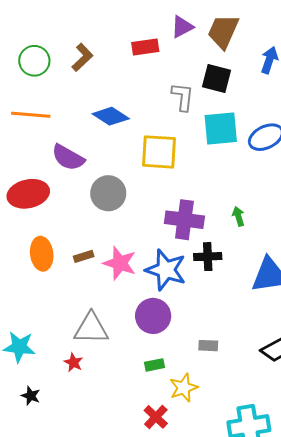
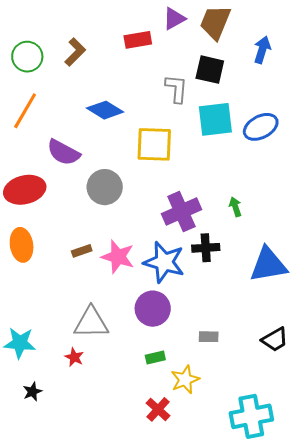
orange line: (31, 115) -> (25, 111), turned -63
purple cross: (184, 220) -> (181, 212), turned -30
orange ellipse: (42, 254) -> (22, 245), moved
black star: (31, 396) -> (32, 392), turned 30

